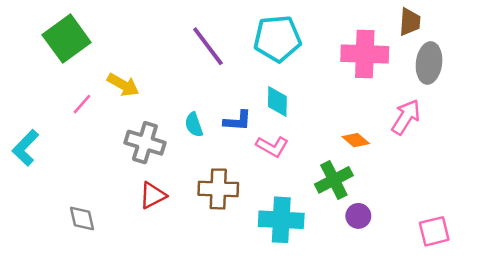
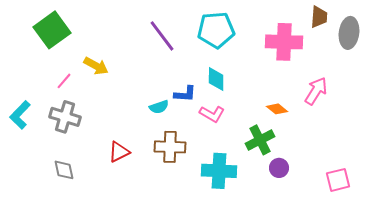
gray ellipse: (429, 63) -> (349, 33), moved
cyan semicircle: (194, 125) -> (159, 107), moved, turned -90
gray cross: (145, 143) -> (65, 117), moved

